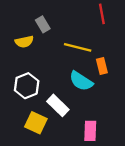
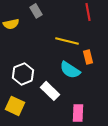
gray rectangle: (43, 24) -> (36, 11), moved
yellow semicircle: (24, 42) -> (11, 24), moved
yellow square: (36, 123) -> (15, 106), moved

